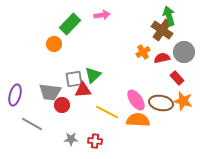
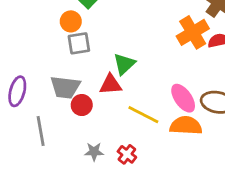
orange cross: (143, 52) -> (193, 32), size x1.6
gray square: (74, 79) -> (79, 43), moved
gray line: (32, 124) -> (41, 131), turned 50
red cross: (95, 141) -> (127, 154), turned 32

